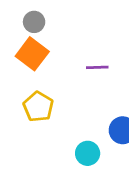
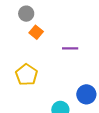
orange square: (32, 54) -> (36, 32), moved, size x0.6

